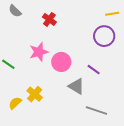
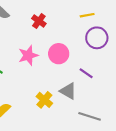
yellow line: (112, 14) -> (87, 15), moved
pink circle: (61, 62) -> (59, 54), moved
yellow cross: (35, 94) -> (44, 100), moved

